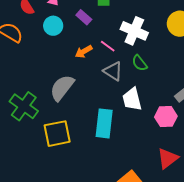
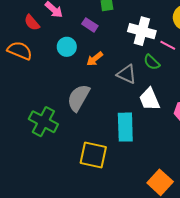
cyan circle: (53, 26) -> (67, 47), moved
pink line: (108, 46) -> (168, 45), moved
yellow square: (57, 134) -> (93, 155), moved, turned 32

